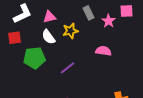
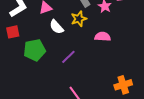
yellow star: (70, 31) -> (79, 19), moved
white semicircle: (48, 37) -> (56, 27), moved

